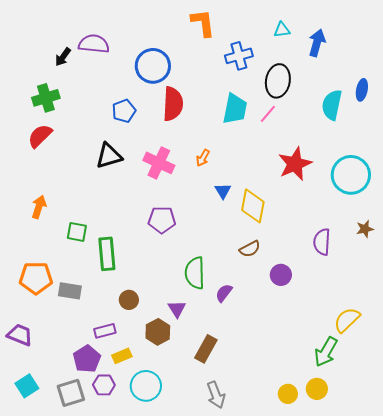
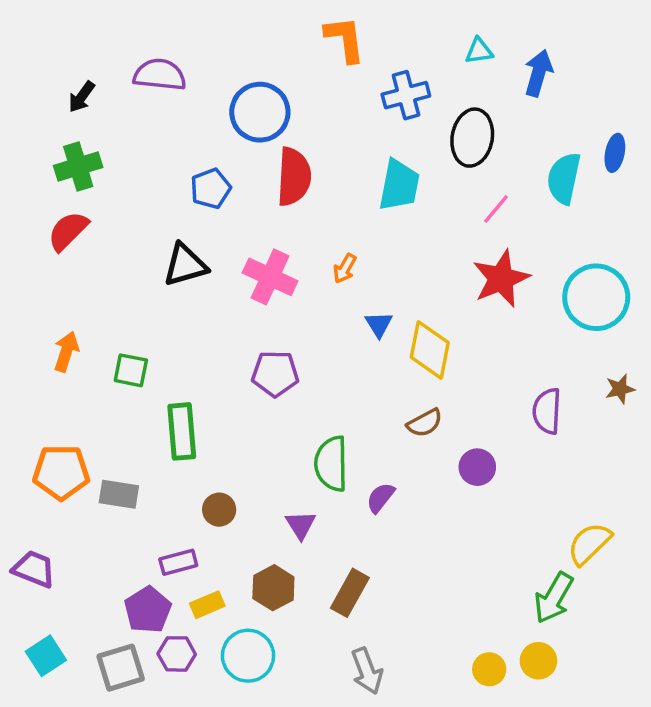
black arrow: (63, 57) -> (82, 97), moved
pink line: (268, 114) -> (496, 209), moved
green square: (77, 232) -> (131, 370), moved
brown hexagon: (158, 332) -> (273, 588), moved

